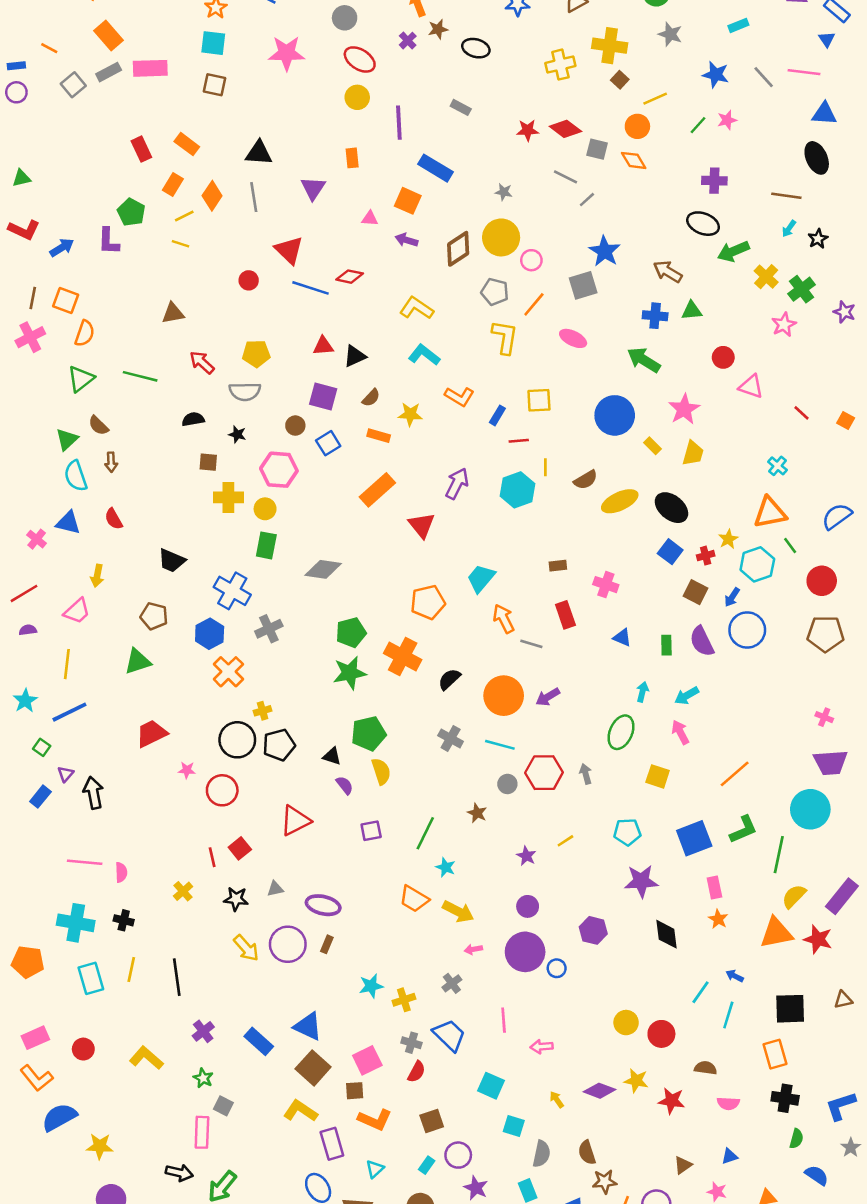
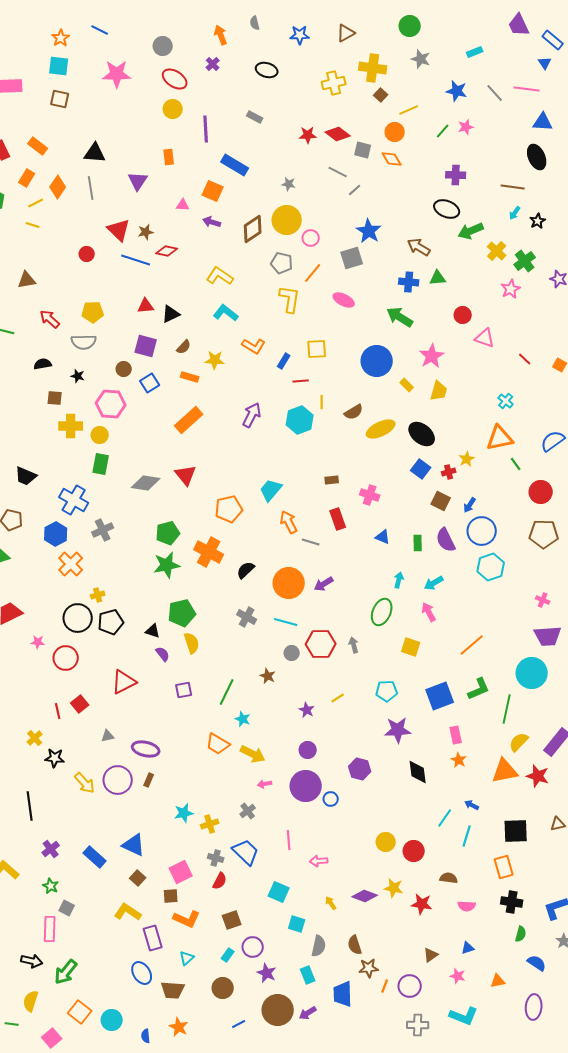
brown star: (438, 29) -> (146, 232), moved
red triangle: (422, 525) -> (186, 475), moved
cyan hexagon: (757, 564) -> (491, 567), moved
black star: (236, 899) -> (55, 758), moved
brown square: (313, 1068) -> (138, 878), size x0.6

